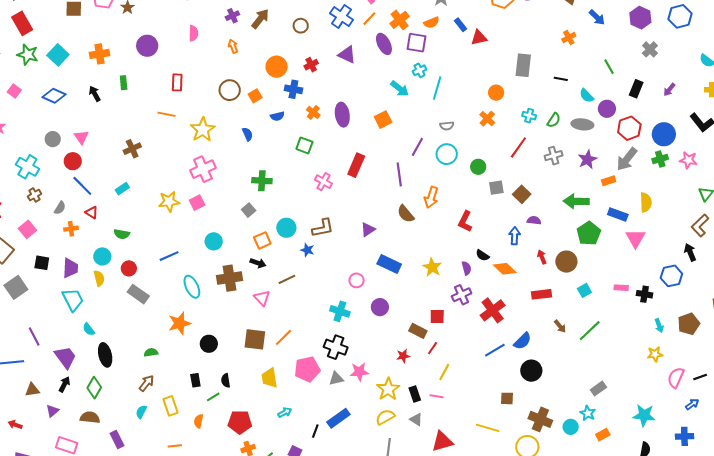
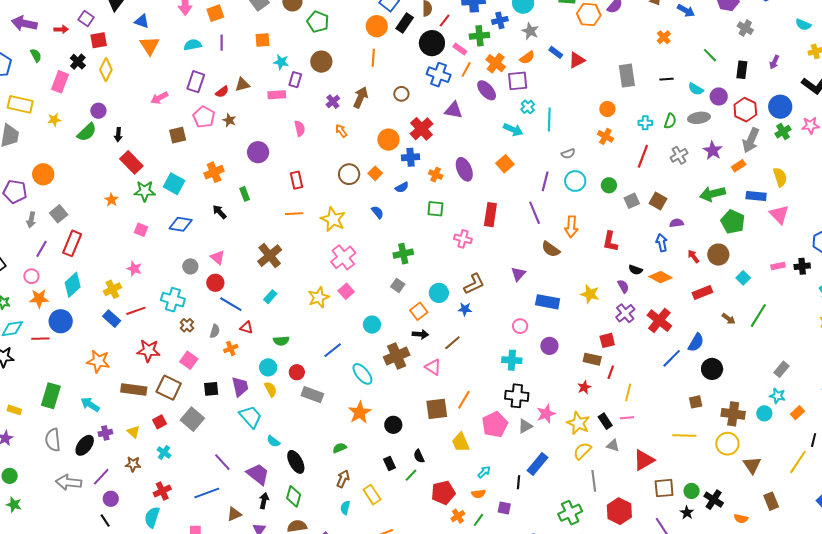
red cross: (311, 65) -> (421, 129), size x1.6
brown cross: (132, 149) -> (270, 256), size x1.4
orange semicircle: (199, 421) -> (478, 494), moved, turned -96

